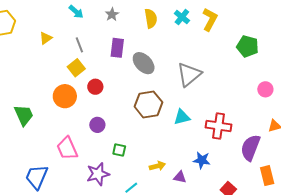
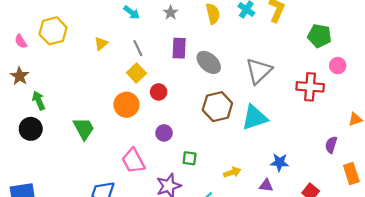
pink circle: (265, 89) -> (338, 66), moved
cyan triangle: (182, 117) -> (255, 118), size x1.5
red cross: (218, 126) -> (310, 87), moved
purple semicircle: (250, 148) -> (331, 145), size x0.6
purple triangle: (180, 177) -> (266, 185), moved

